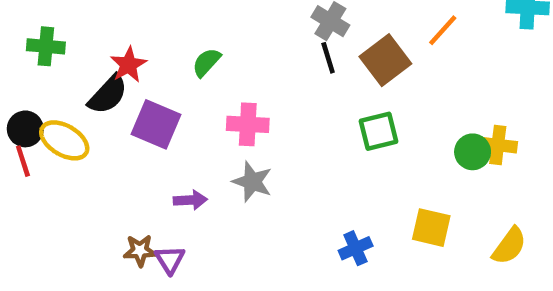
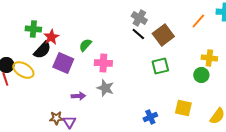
orange line: (443, 30) -> (198, 21), moved
green cross: (46, 46) -> (33, 29), moved
black line: (328, 58) -> (138, 34), turned -32
green semicircle: (206, 62) -> (85, 45), moved
yellow cross: (498, 145) -> (209, 58), moved

